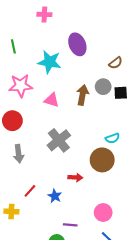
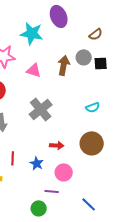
brown circle: (102, 160) -> (92, 143), moved
red line: (30, 191) -> (13, 158), turned -40
pink circle: (103, 213) -> (64, 172), moved

